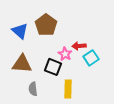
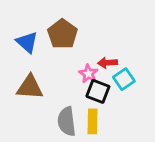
black square: (53, 67) -> (98, 91), moved
gray semicircle: (33, 89) -> (67, 121), moved, size x1.5

